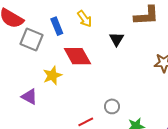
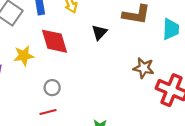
gray circle: (112, 106) -> (52, 88), moved

